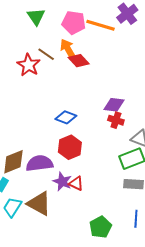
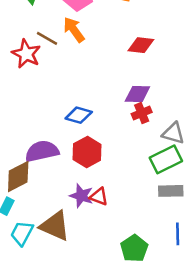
red diamond: (79, 61) -> (141, 45), moved, turned -35
red cross: (116, 120) -> (142, 113), turned -35
purple semicircle: (39, 163) -> (42, 151), moved

